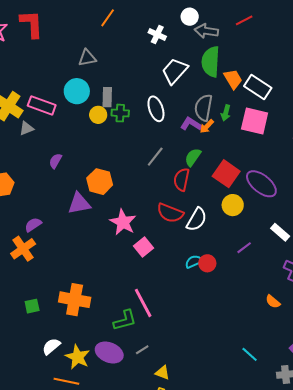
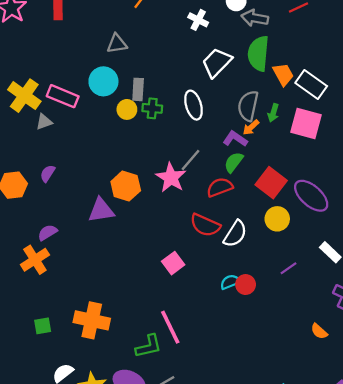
purple L-shape: (191, 124) -> (235, 139), moved
purple semicircle: (55, 161) -> (48, 173), moved
red semicircle: (182, 179) -> (220, 187), turned 55
pink star: (123, 222) -> (171, 178), moved

